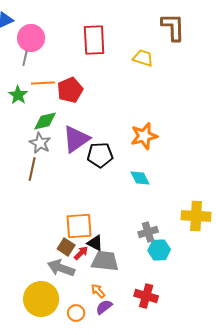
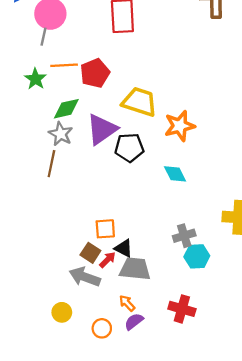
yellow trapezoid: (143, 58) -> (140, 102), moved, size x1.5
orange square: (79, 226) -> (105, 229), size x0.7
yellow circle: (41, 299) -> (62, 312), size x0.5

